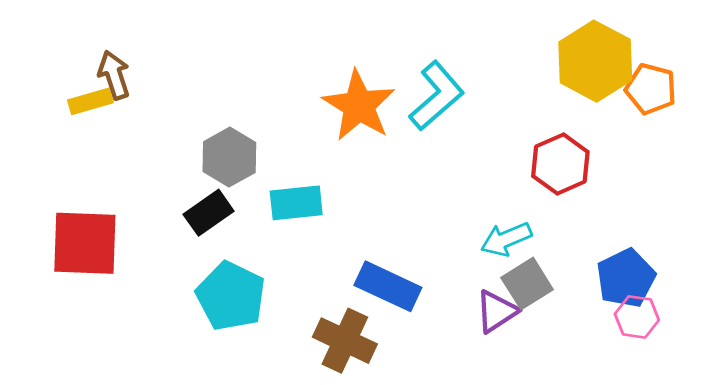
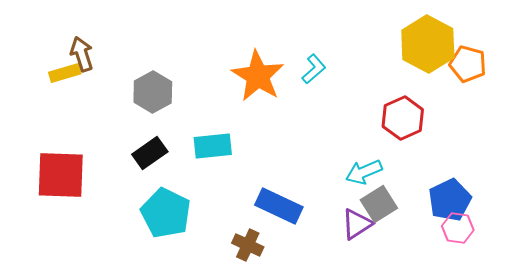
cyan L-shape: (437, 96) -> (314, 69), size x0.6
gray hexagon: (229, 157) -> (153, 92), moved
brown cross: (345, 341) -> (248, 245), size x0.7

